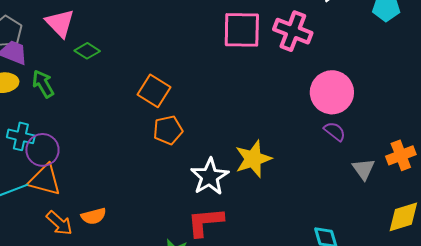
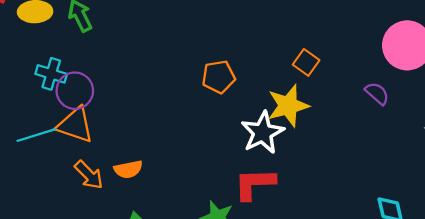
orange square: (154, 91) -> (306, 62), moved, size x0.7
purple semicircle: (335, 131) -> (377, 93), moved
yellow star: (253, 159) -> (288, 106), moved

